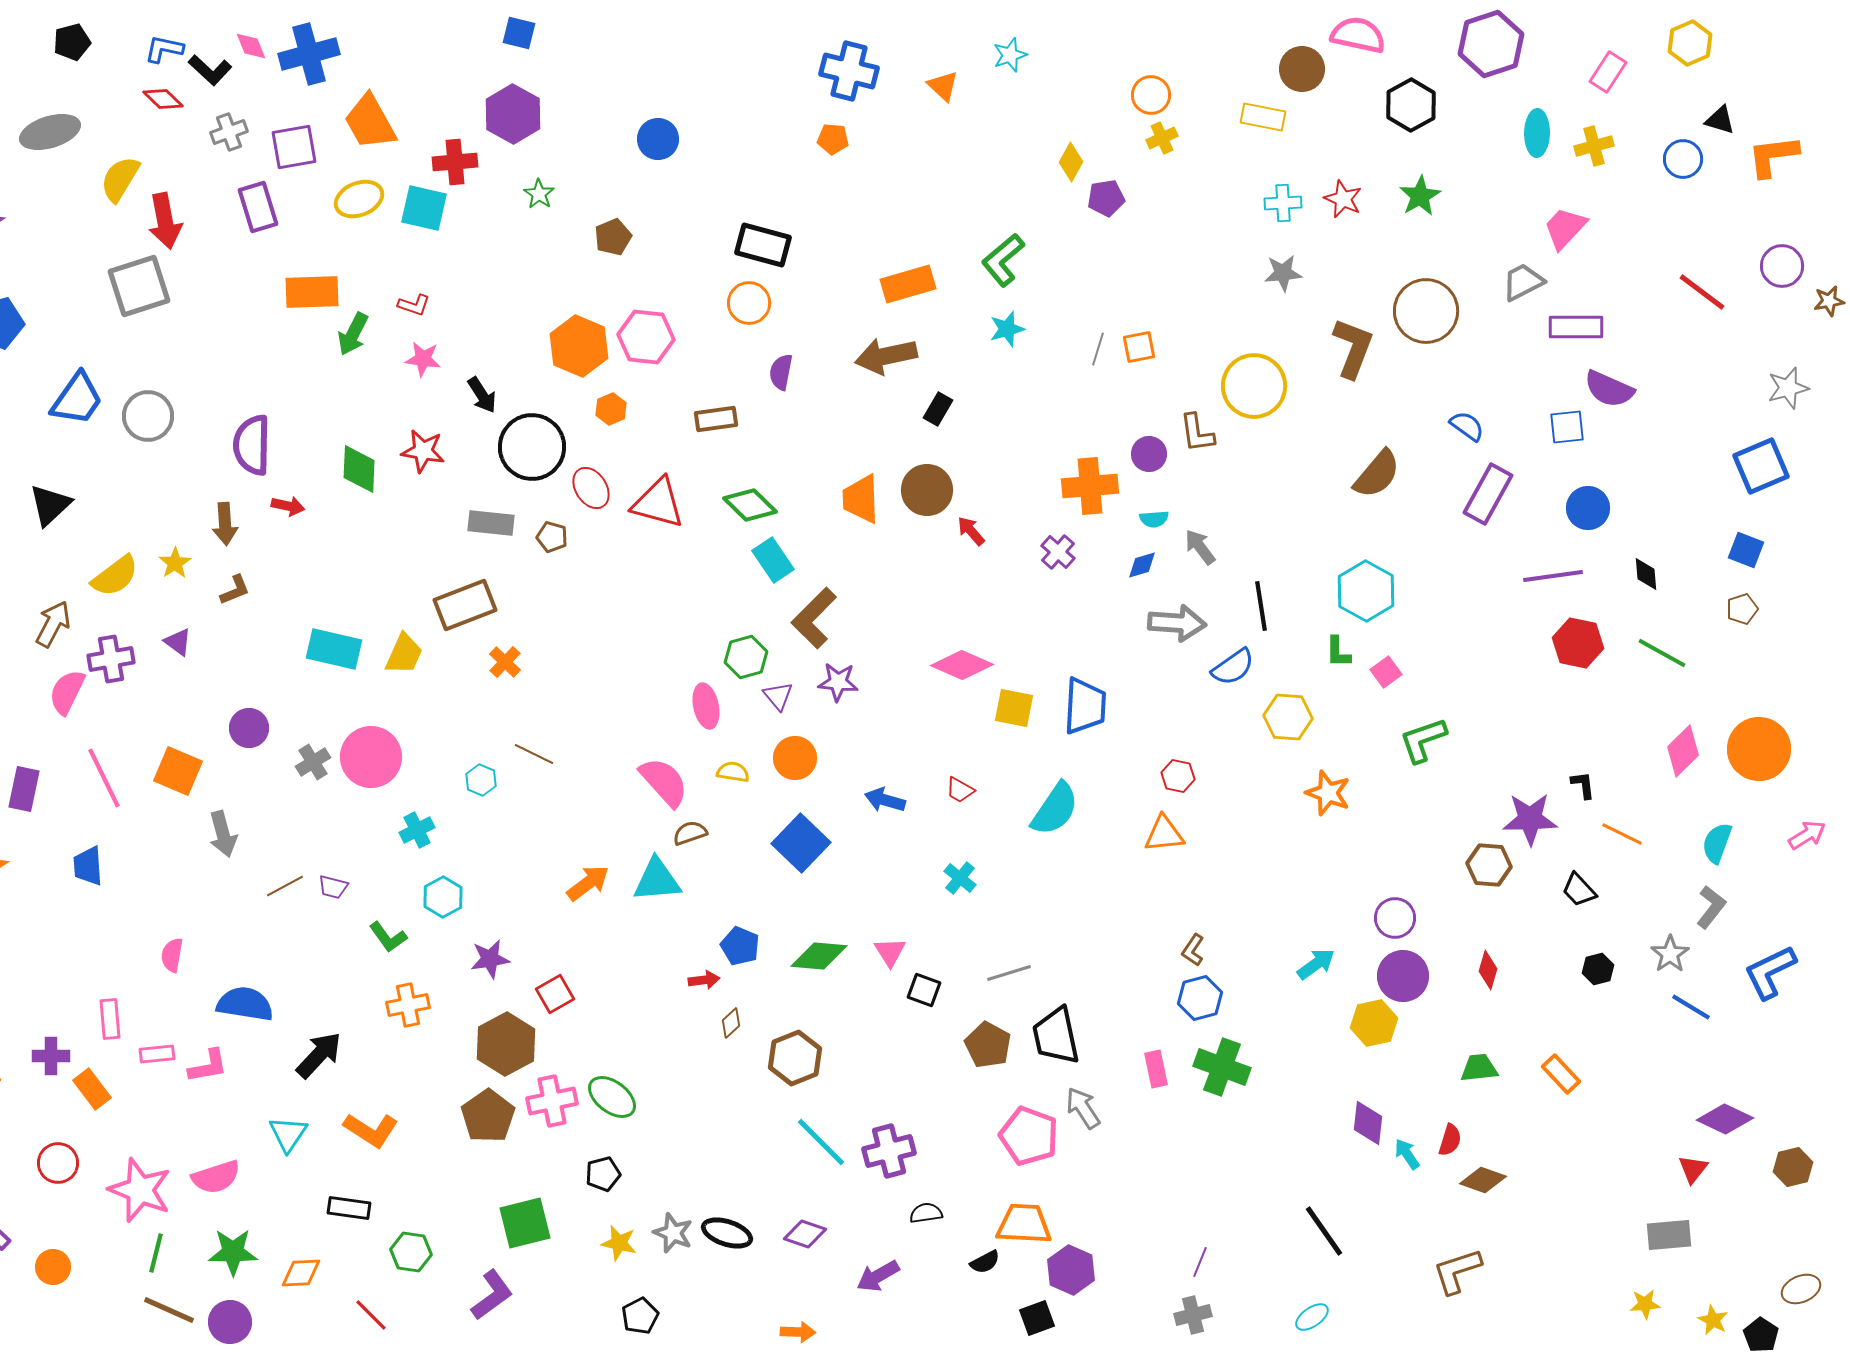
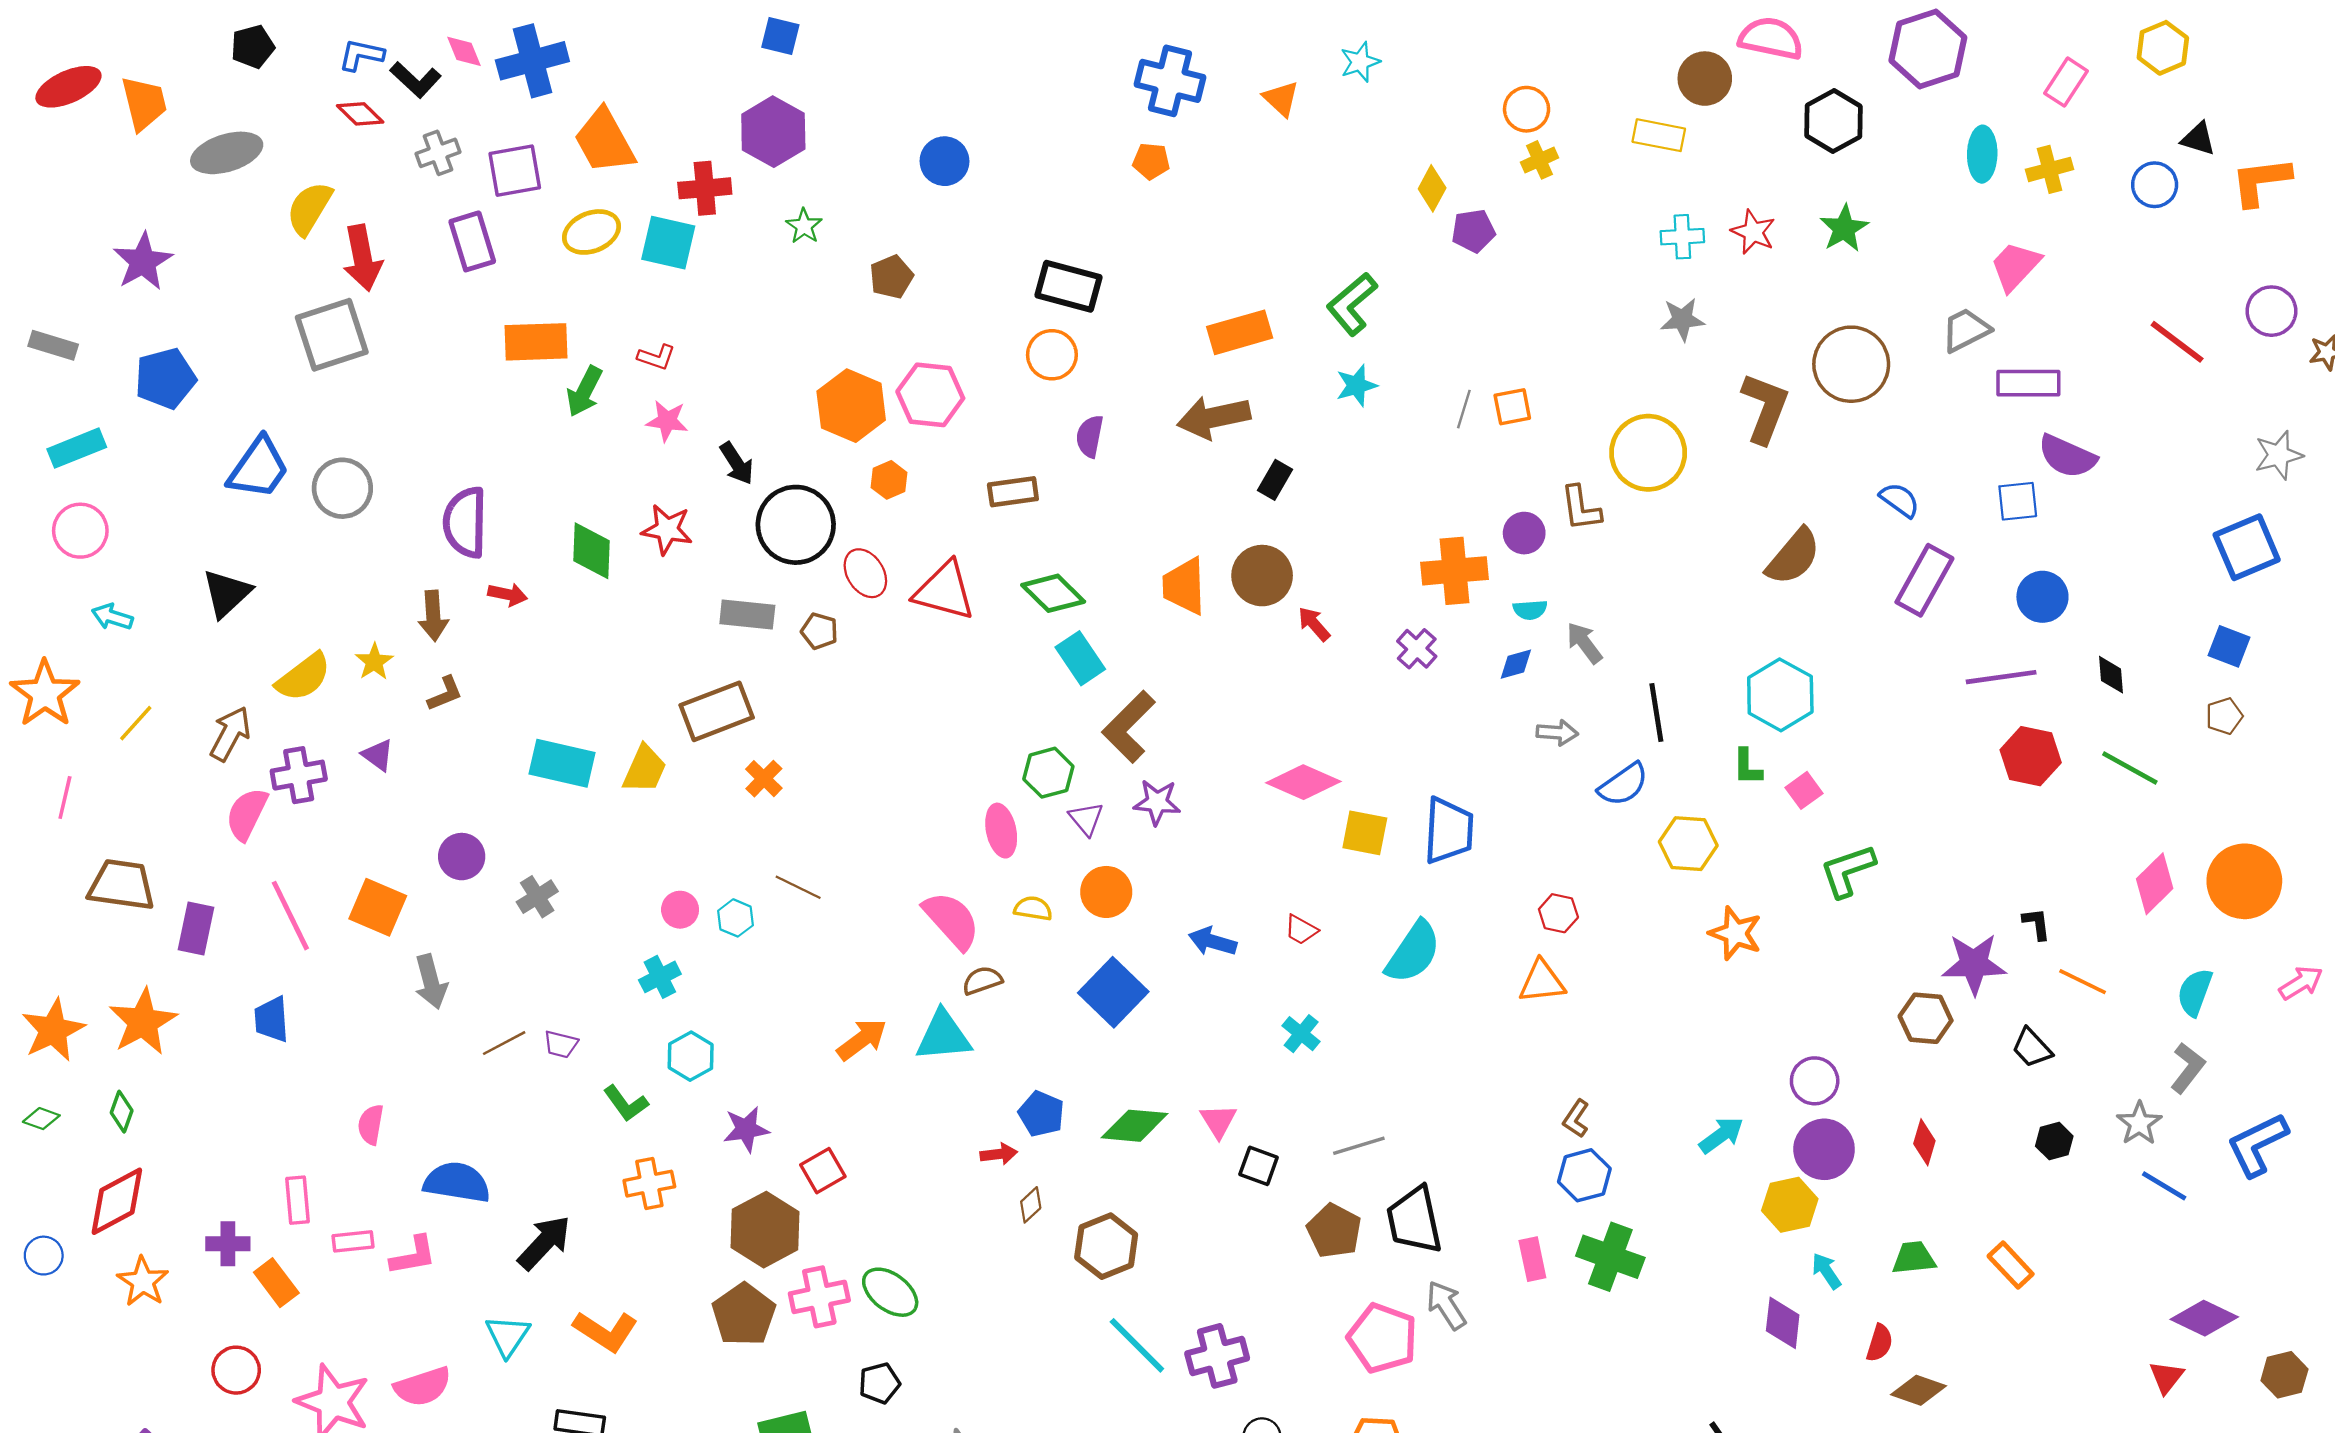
gray arrow: (1177, 623) -> (1557, 733), size x0.6
pink circle: (371, 757) -> (680, 910), moved, size x0.5
cyan arrow: (1407, 1154) -> (1826, 1271), moved

